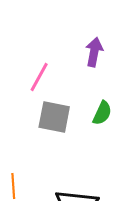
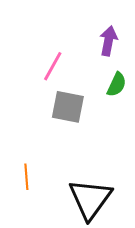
green semicircle: (102, 113) -> (117, 84), moved

